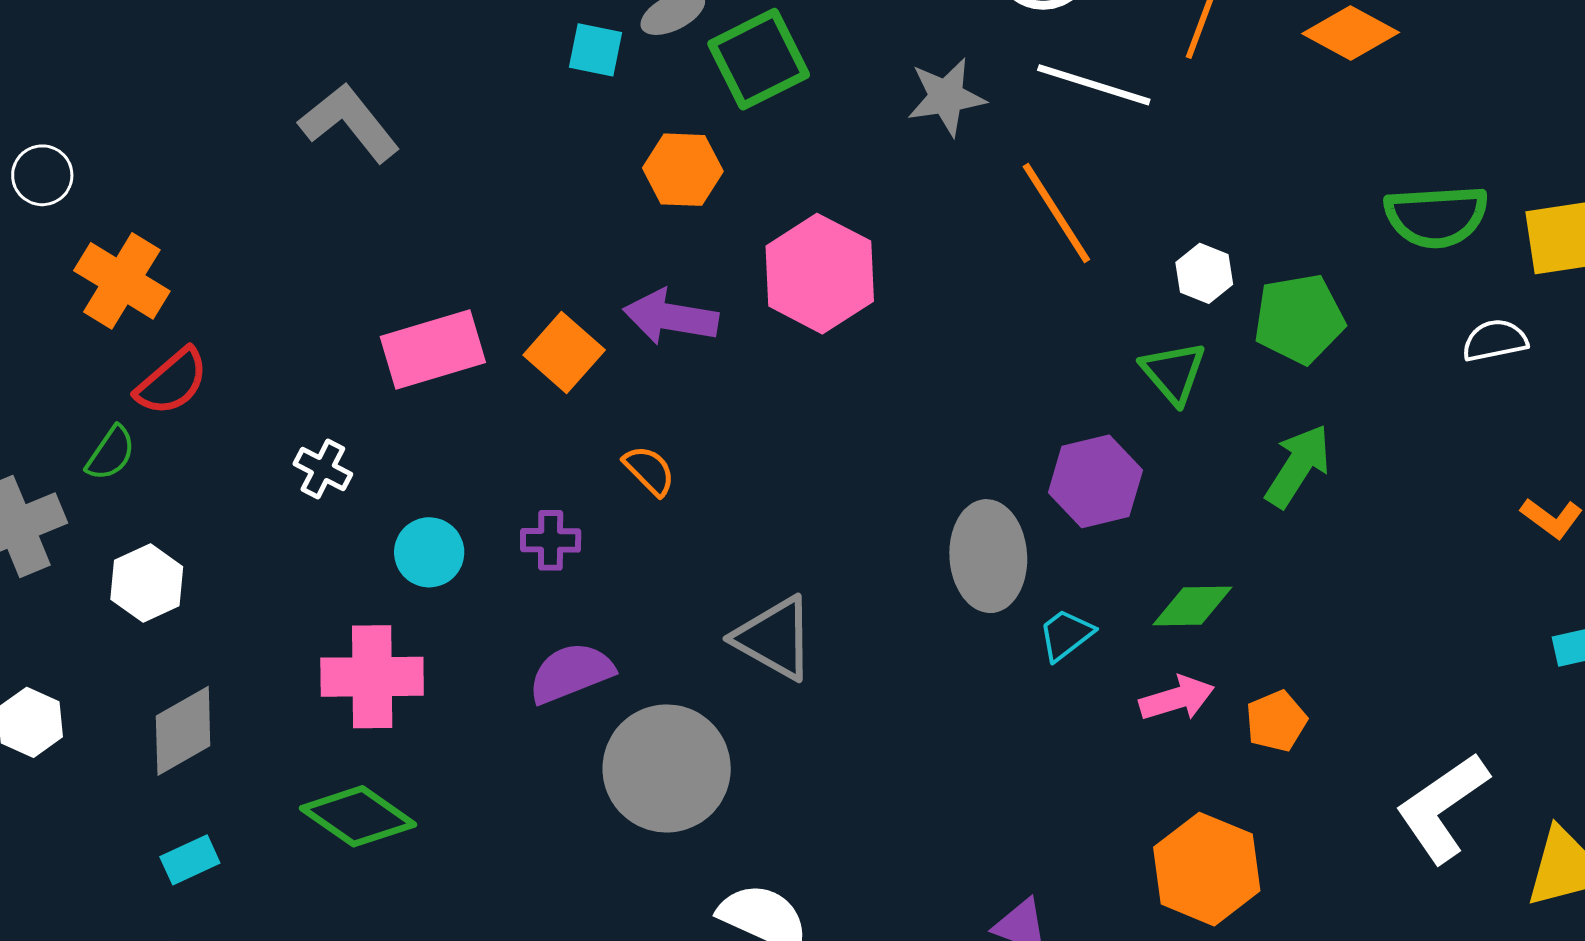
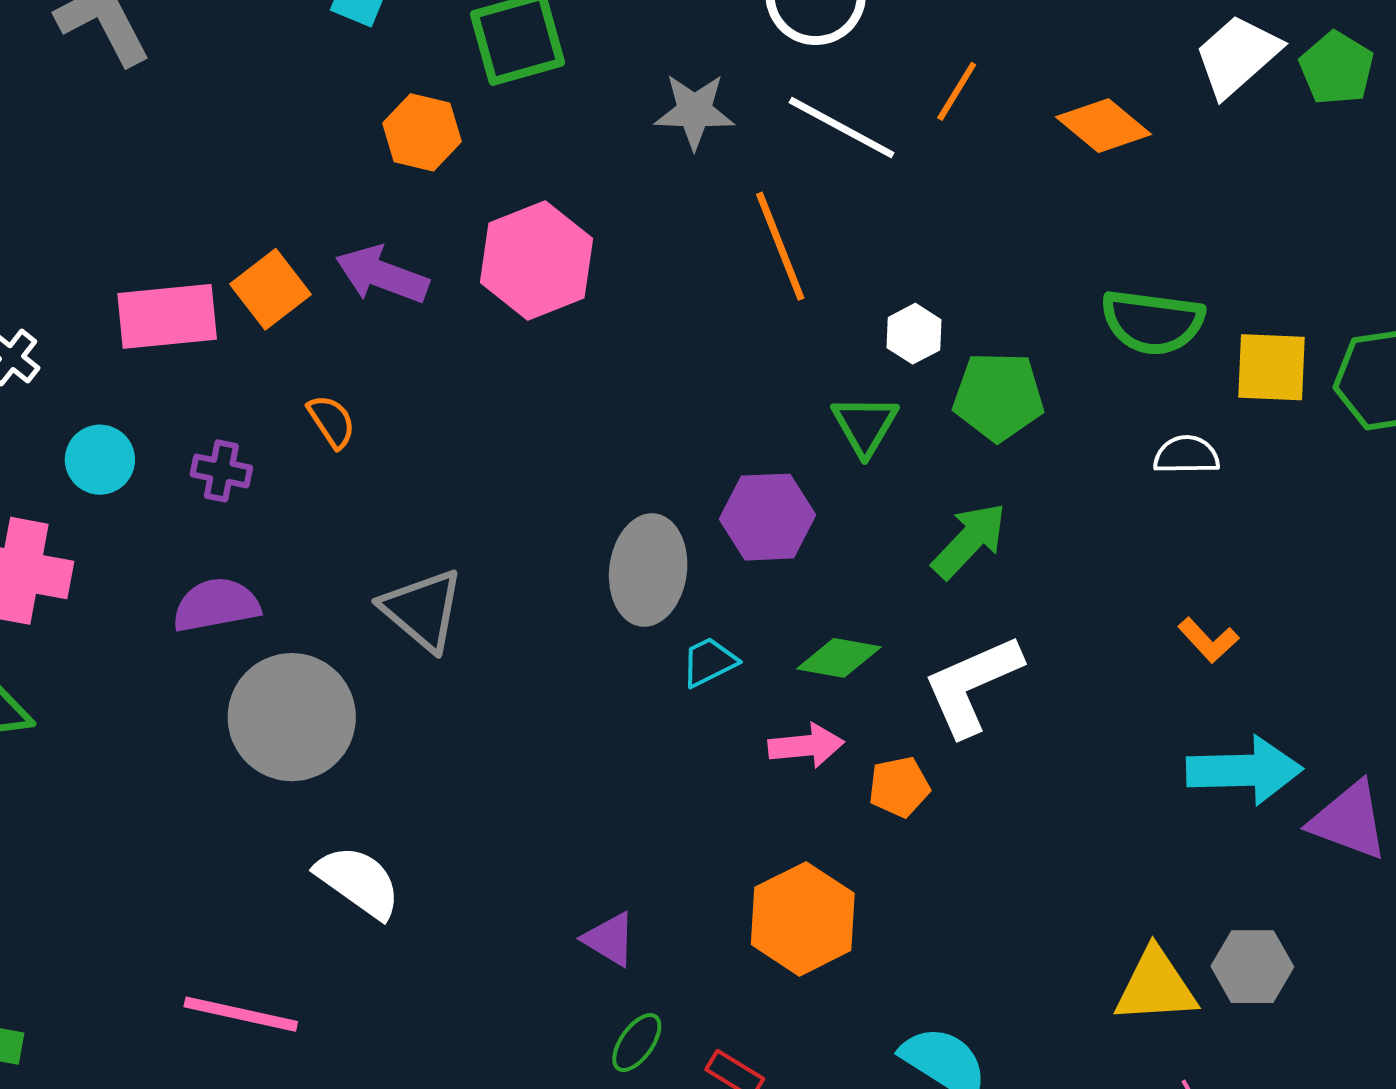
pink rectangle: (433, 350) -> (167, 316), moved
white L-shape: (1442, 808) -> (972, 685), moved

